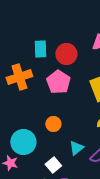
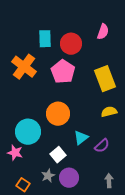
orange cross: (19, 77) -> (24, 67), turned -35
orange circle: (53, 124) -> (58, 114), size x1.5

